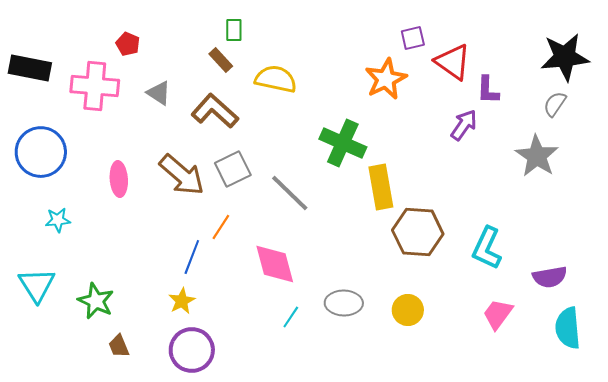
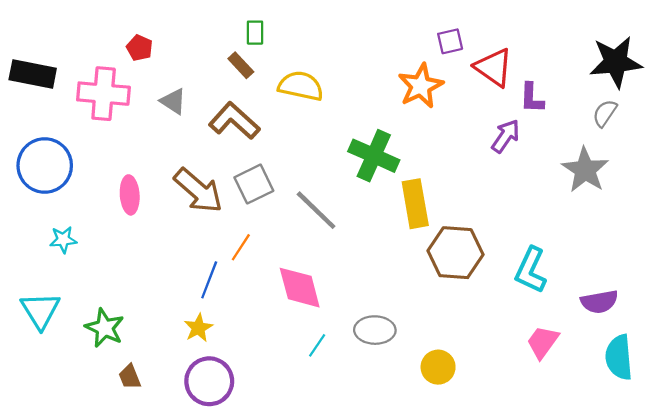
yellow circle: (408, 310) -> (438, 367), moved

